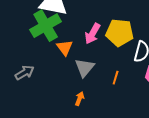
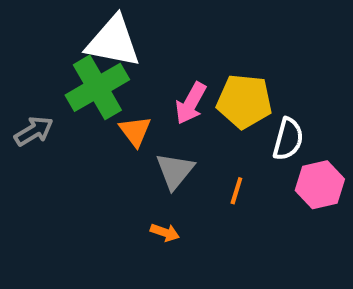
gray arrow: (25, 73) -> (34, 131), moved
orange arrow: (80, 99) -> (165, 232), turned 88

